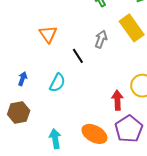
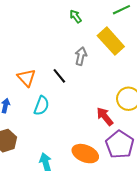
orange triangle: (48, 34) -> (27, 78), moved
red arrow: (117, 100) -> (105, 116), turned -30

